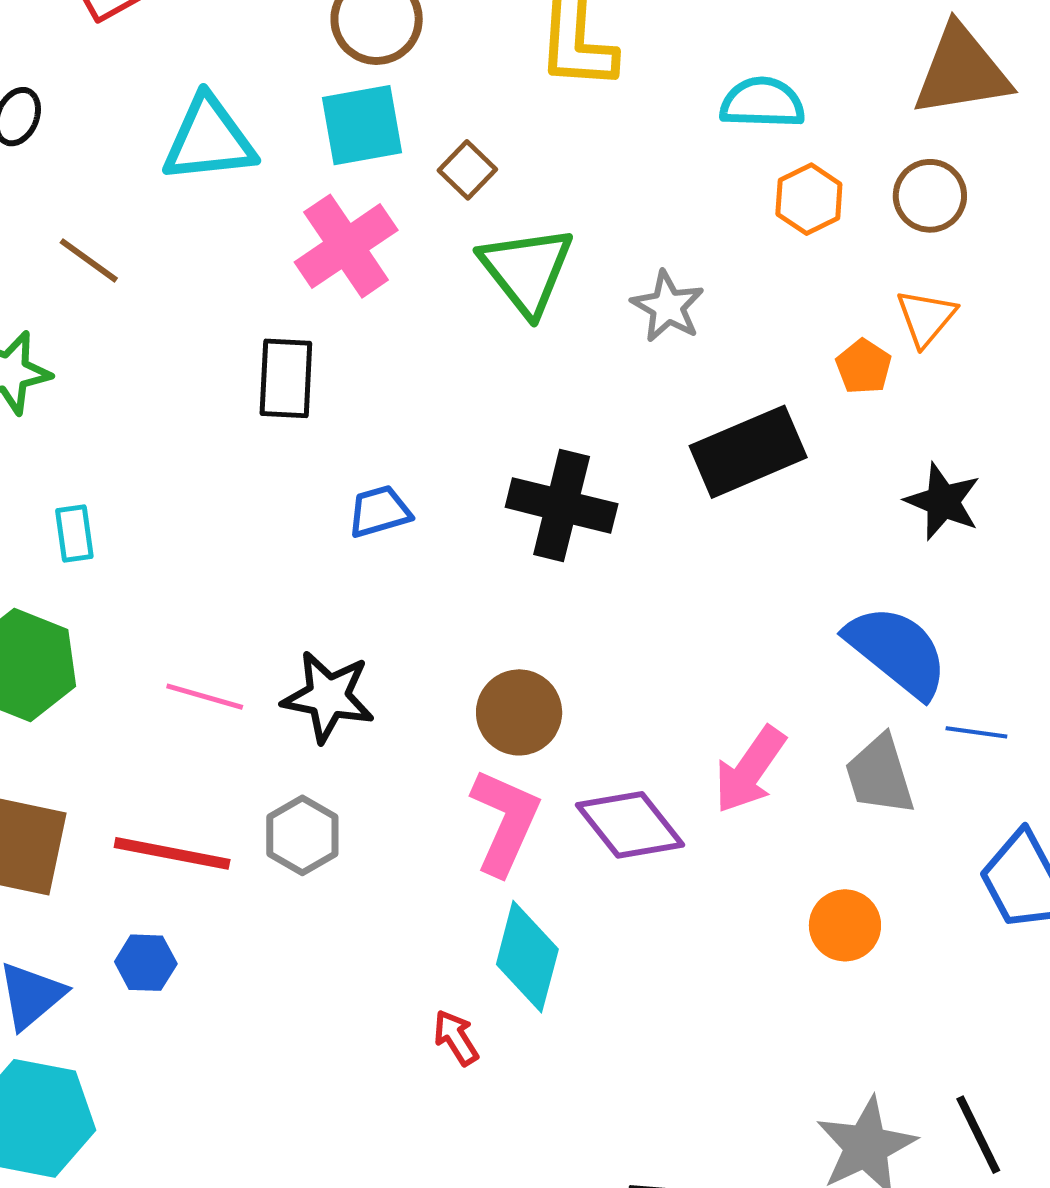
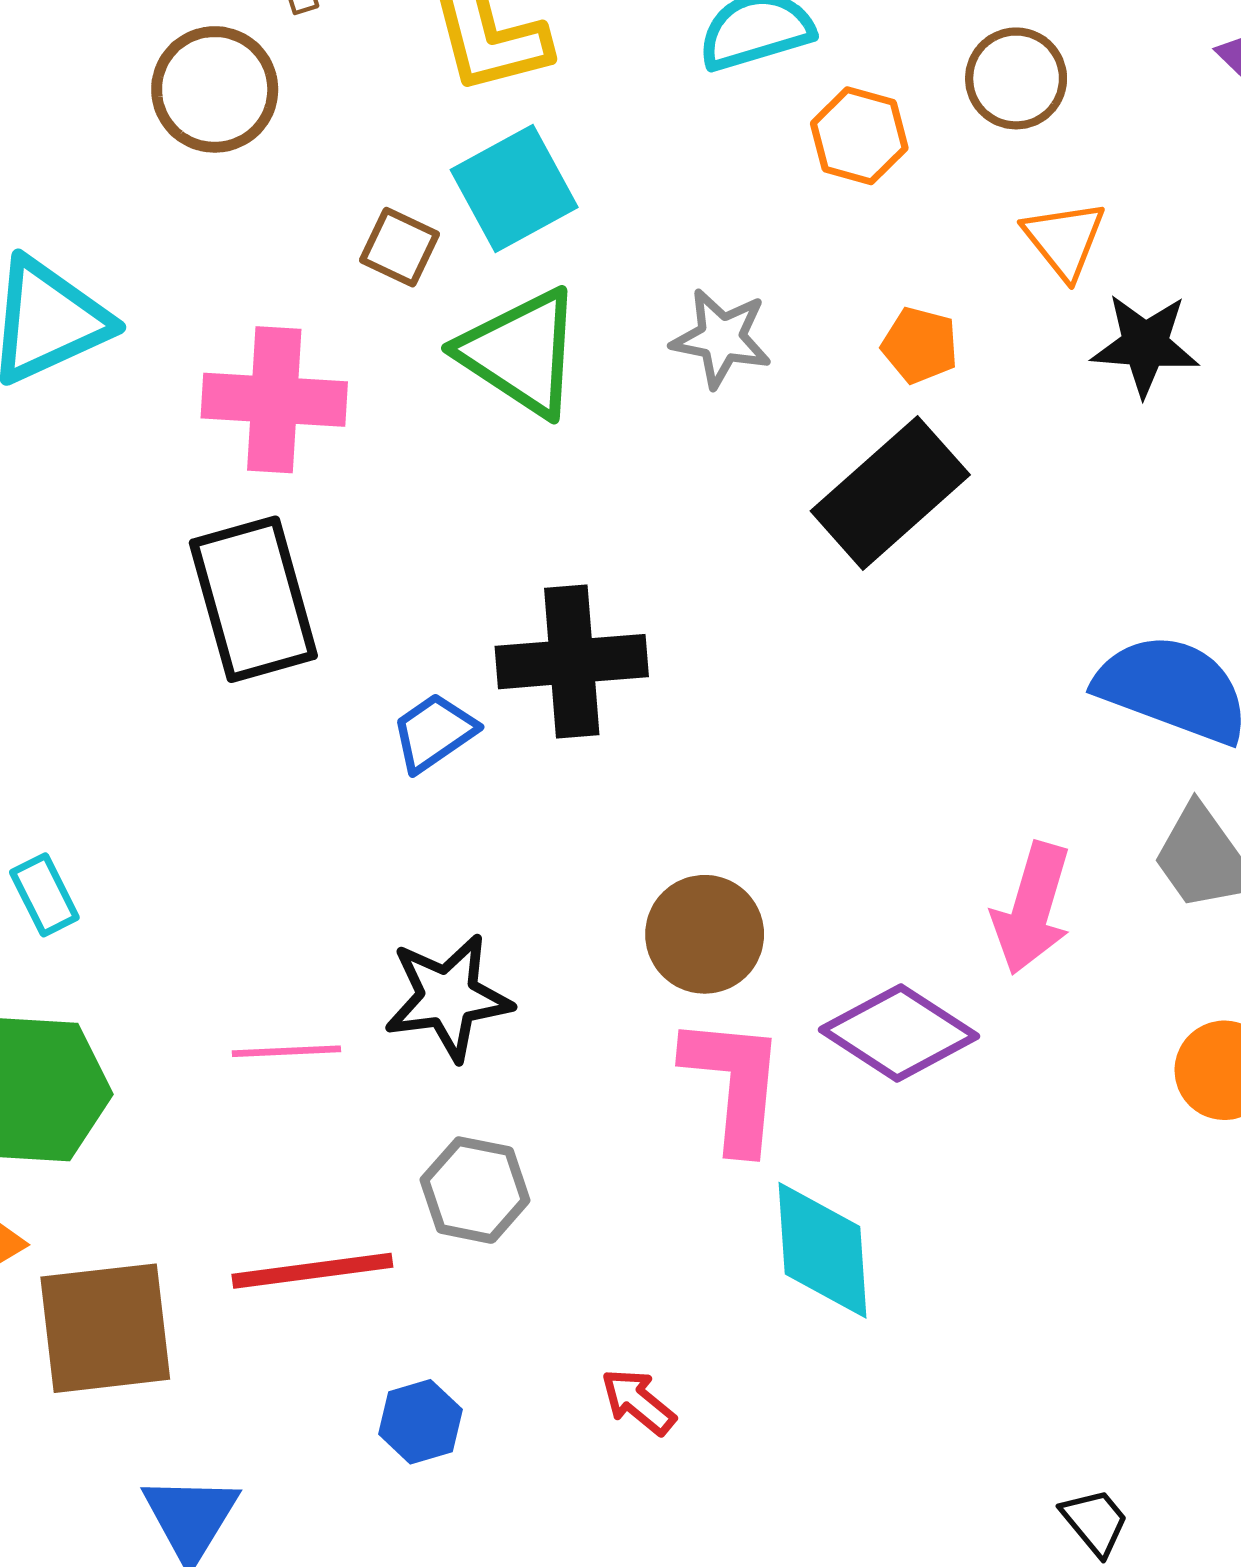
cyan square: (362, 125) -> (514, 189), moved
pink cross: (346, 246) -> (274, 400), turned -34
orange pentagon: (864, 367) -> (920, 345), moved
black rectangle: (286, 378) -> (253, 599), size x1.4
black star: (943, 501) -> (1145, 345), moved
black cross: (562, 506) -> (572, 662), moved
blue hexagon: (146, 963) -> (420, 1422), moved
red arrow: (456, 1038) -> (638, 1402), moved

